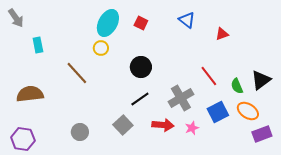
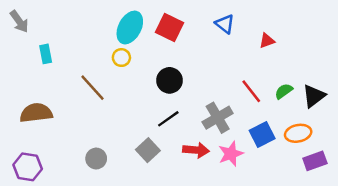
red square: (141, 23) -> (169, 27), size x1.6
green semicircle: (237, 86) -> (284, 91), moved, turned 77
orange ellipse: (248, 111) -> (298, 133), turned -45
pink star: (192, 128) -> (231, 154), size x1.5

